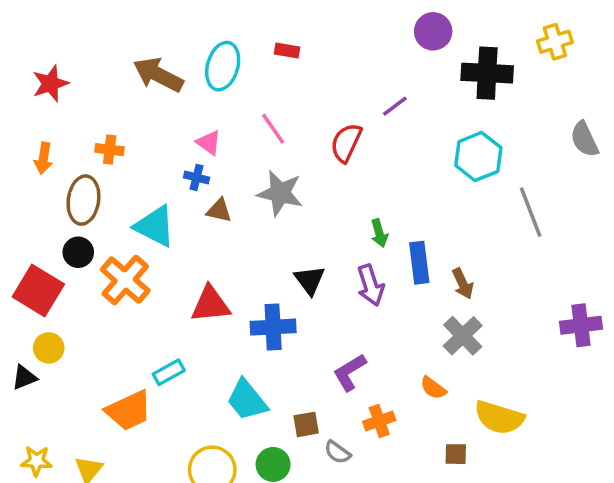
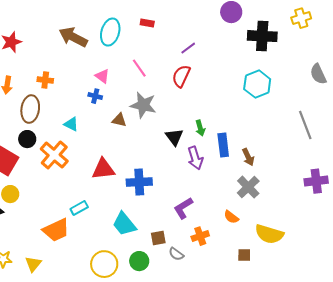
purple line: (395, 106) -> (188, 48), moved
brown triangle: (219, 210) -> (119, 120), moved
gray line: (531, 212) -> (305, 125), moved
cyan triangle: (155, 226) -> (71, 124), size x0.6
black triangle: (310, 280) -> (174, 137), moved

